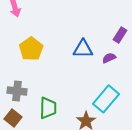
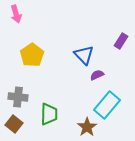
blue triangle: (83, 49) -> (84, 55), turned 45
purple semicircle: (109, 58) -> (97, 75), moved

